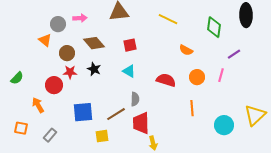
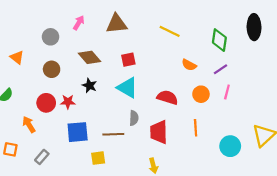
pink arrow: (80, 18) -> (79, 23), moved, turned -56
orange triangle: (45, 40) -> (17, 57), moved
brown circle: (67, 53) -> (52, 69), moved
purple line: (234, 54) -> (220, 69), moved
cyan triangle: (129, 71) -> (127, 88), size x1.5
red star: (70, 72) -> (68, 102), moved
brown line: (116, 114) -> (113, 134), turned 30
red trapezoid: (141, 123) -> (159, 132), moved

